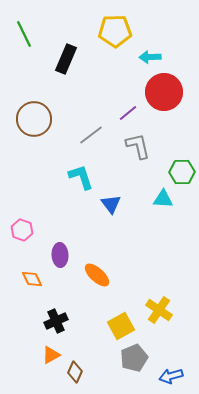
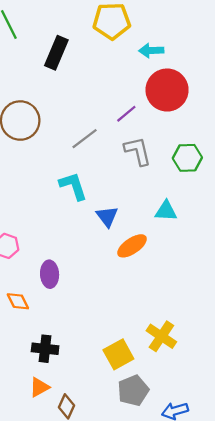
green hexagon: (182, 172) -> (187, 158), moved
orange ellipse: (97, 275) -> (132, 246), moved, turned -76
black cross: (56, 321) -> (45, 349), turned 30

